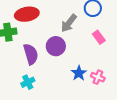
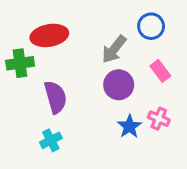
purple circle: (56, 46) -> (119, 85), moved
pink cross: (98, 77) -> (159, 119), moved

